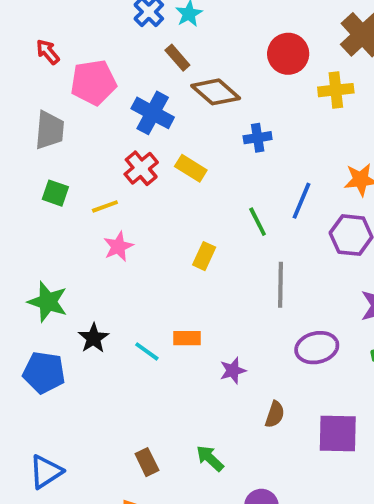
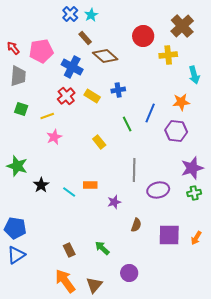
red arrow: (48, 52) -> (13, 48), moved
blue cross: (258, 138) -> (118, 90), moved
yellow rectangle: (204, 256) -> (99, 142), turned -64
gray line: (281, 285) -> (134, 170), moved
blue pentagon: (44, 372) -> (15, 228), moved

